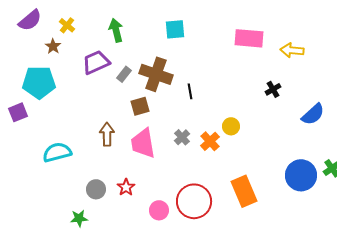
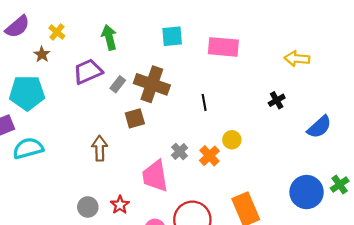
pink rectangle: (249, 38) -> (223, 47), moved
black line: (190, 91) -> (204, 102), moved
pink trapezoid: (143, 143) -> (155, 176), moved
cyan semicircle: (57, 152) -> (28, 148), moved

